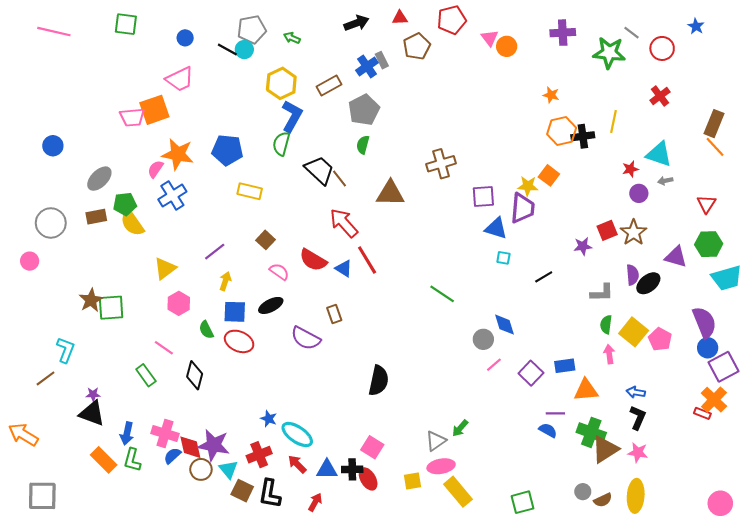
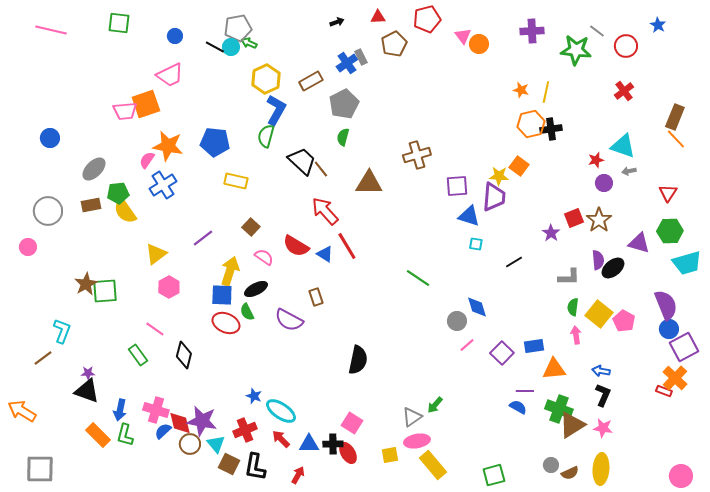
black arrow: (356, 23) -> (337, 22), size x0.6
green arrow: (292, 38) -> (249, 43), moved
yellow line: (613, 121) -> (546, 92), moved
purple star: (583, 246) -> (551, 233), turned -30
yellow arrow: (225, 281) -> (230, 271), moved, size x1.6
green semicircle: (206, 330) -> (247, 312), moved

